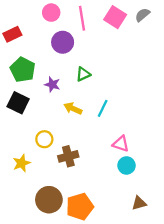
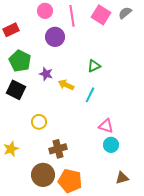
green triangle: (83, 74) -> (94, 66), moved
yellow arrow: (73, 108) -> (66, 85), moved
brown cross: (68, 156) -> (58, 149), moved
yellow star: (22, 163) -> (11, 149), moved
orange pentagon: (80, 207) -> (70, 181), turned 30

